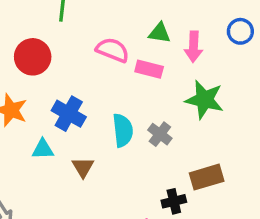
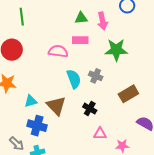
pink semicircle: (112, 50) -> (58, 51), moved
blue cross: (69, 114) -> (37, 126), moved
brown triangle: (83, 167) -> (56, 106), size x1.5
black cross: (174, 201) -> (90, 109), moved, turned -32

